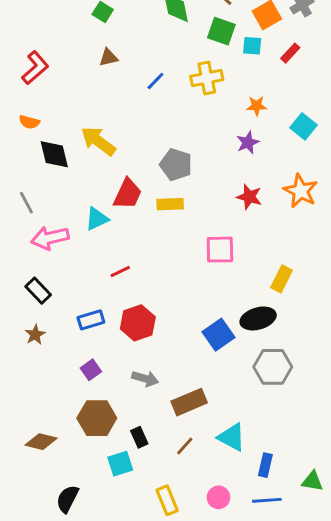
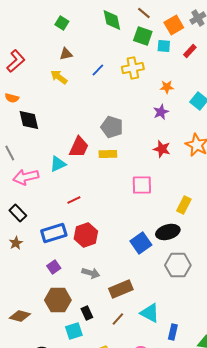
yellow arrow: (98, 141) -> (59, 77), moved, size x0.7
blue rectangle: (91, 320) -> (54, 233), size x1.4

